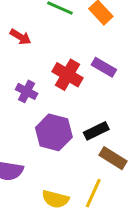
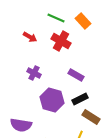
purple rectangle: (104, 67) -> (76, 75), moved
red cross: (67, 75) -> (61, 41), moved

